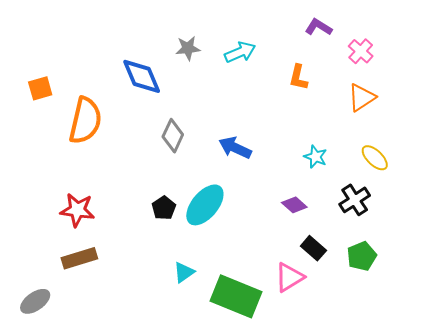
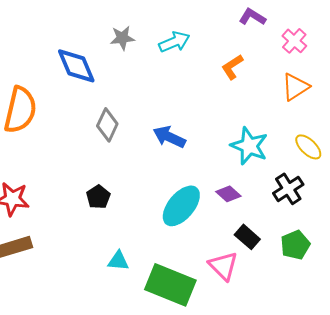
orange L-shape: (298, 77) -> (232, 67), turned 44
cyan star: (315, 157) -> (249, 146), size x1.6
cyan ellipse: (205, 205) -> (181, 206), moved
cyan triangle: (184, 272) -> (118, 261), turned 40
pink triangle: (289, 277) -> (223, 266), turned -44

